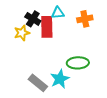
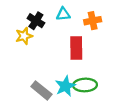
red rectangle: (47, 27) -> (76, 48), moved
green ellipse: (78, 63) -> (85, 85), moved

